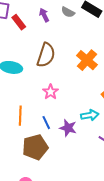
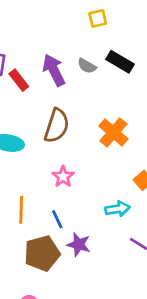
purple arrow: (44, 15) -> (54, 70), size x1.6
purple star: (68, 128) -> (79, 245), moved

